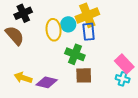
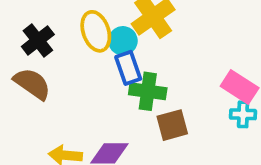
yellow ellipse: (54, 30) -> (96, 31), moved
blue rectangle: (89, 32) -> (128, 68), moved

